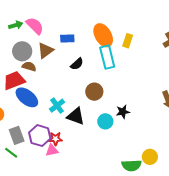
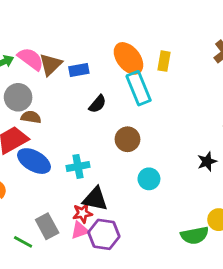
brown triangle: (45, 51) -> (51, 64), moved
cyan cross: (57, 106) -> (78, 166), turned 35
black star: (123, 112) -> (207, 162), moved
black triangle: (76, 116) -> (95, 199), moved
gray rectangle: (17, 135) -> (47, 226), moved
purple hexagon: (40, 136) -> (104, 234), moved

